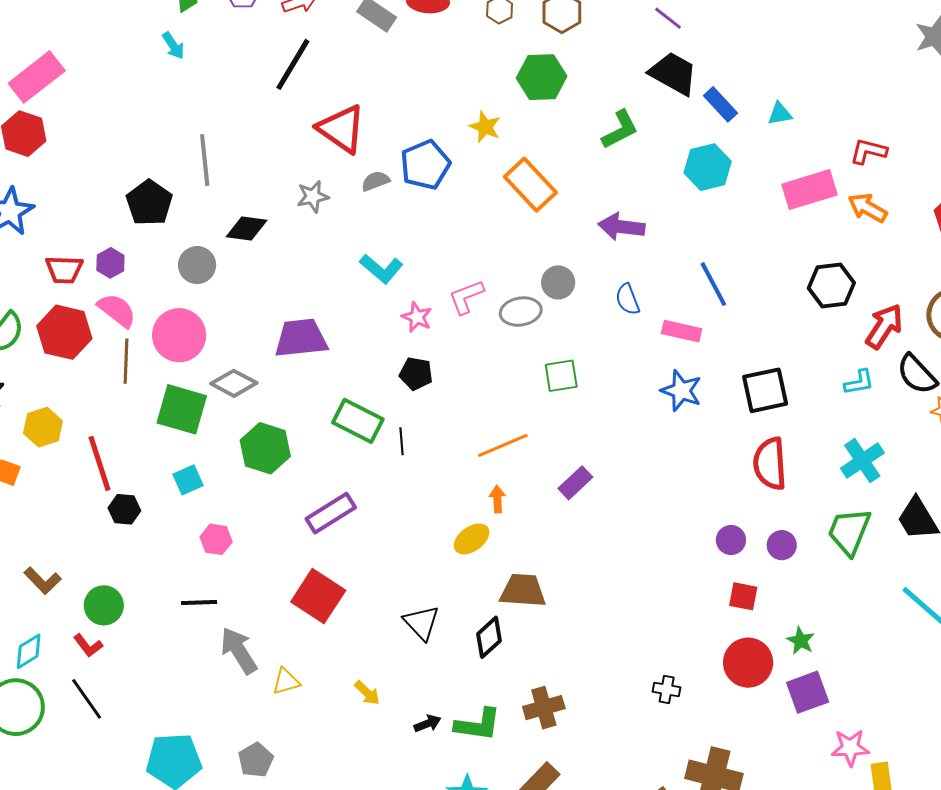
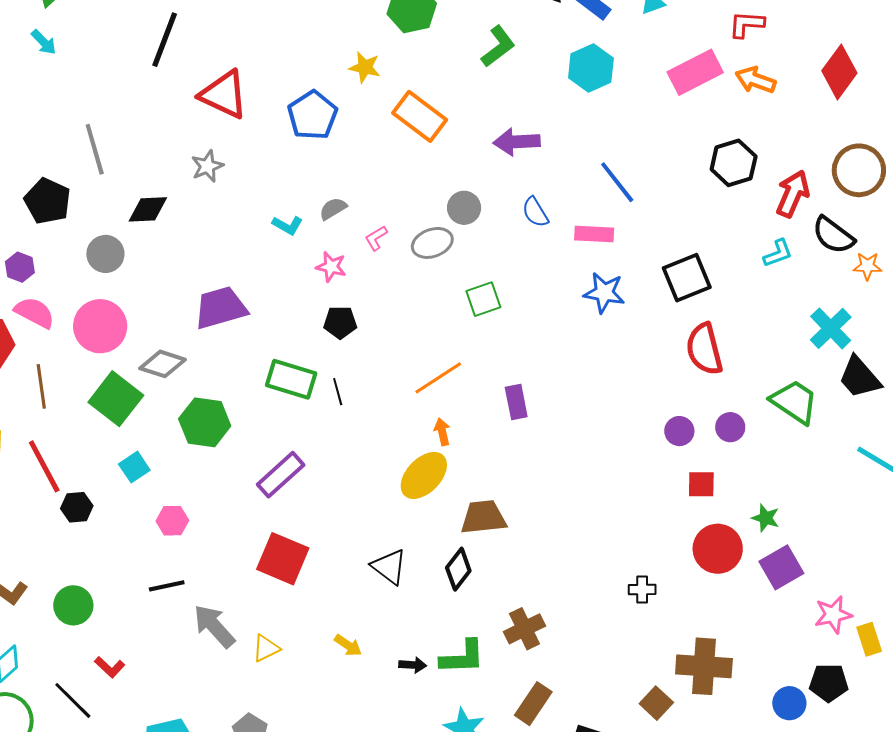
gray semicircle: (375, 181) -> (333, 209), moved
cyan L-shape: (381, 269) -> (288, 225), size x0.7
pink L-shape: (466, 297) -> (376, 238), size x0.7
brown line: (126, 361) -> (41, 386), moved
green square: (182, 409) -> (116, 399), turned 32
cyan cross: (862, 461) -> (831, 328), moved
purple rectangle: (575, 483) -> (516, 402), turned -48
green trapezoid: (849, 531) -> (794, 402), turned 112
yellow ellipse: (472, 539) -> (424, 475), size x1.4
red L-shape: (88, 646) -> (110, 667), moved
black arrow: (427, 724) -> (413, 665), turned 36

